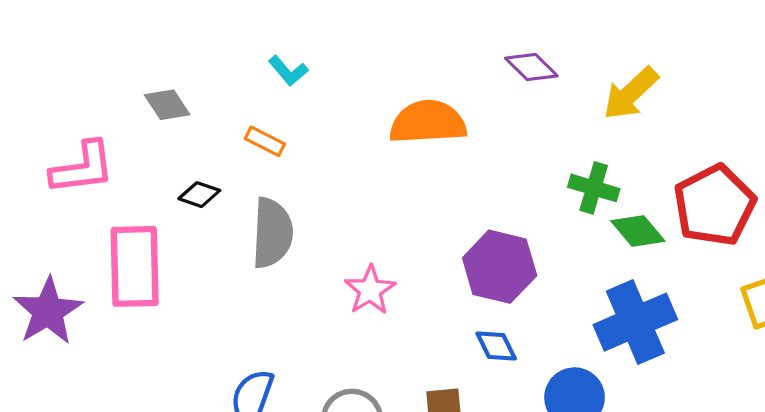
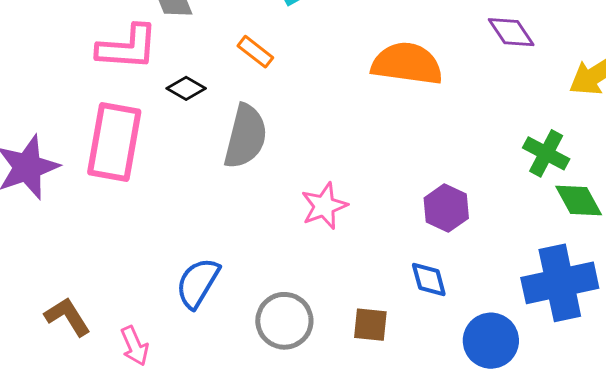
pink L-shape: (82, 168) -> (127, 47), moved
purple hexagon: (500, 267) -> (446, 208), size x0.7

